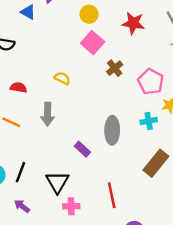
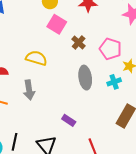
yellow semicircle: (62, 78) -> (36, 58), size x1.5
gray ellipse: (112, 130) -> (85, 78), moved
purple rectangle: (82, 149) -> (69, 120), moved

